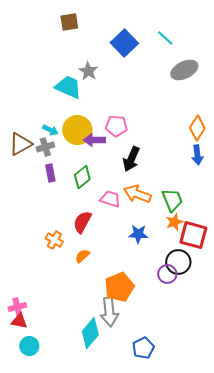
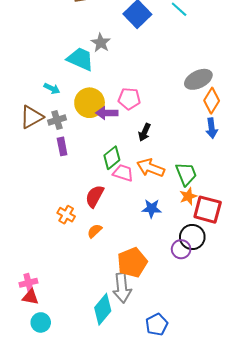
gray ellipse: (184, 70) -> (198, 79), moved
cyan arrow: (50, 130) -> (52, 88), moved
black arrow: (131, 159) -> (144, 132), size x0.7
green diamond: (82, 177) -> (112, 158), moved

